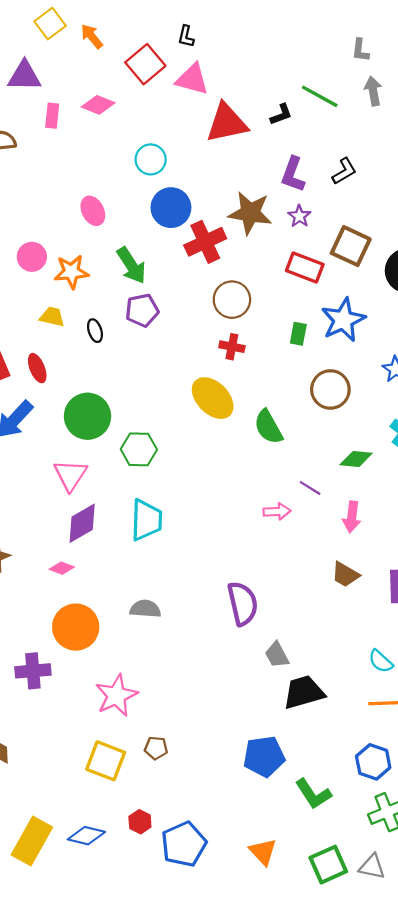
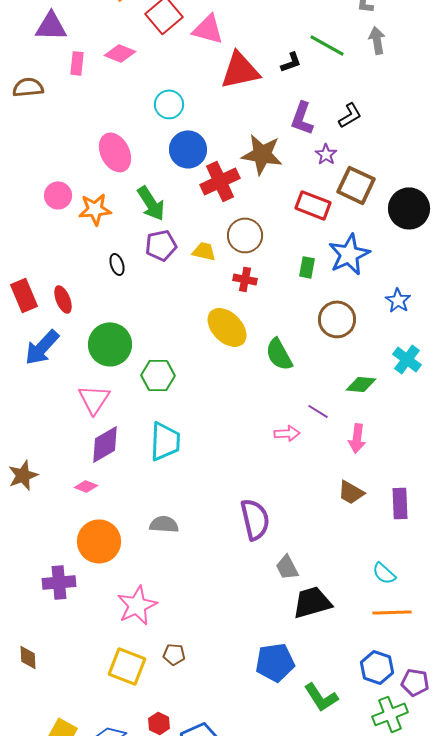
pink ellipse: (93, 211) -> (115, 152), size x1.4
purple star: (299, 216) -> (326, 154), moved
yellow trapezoid: (52, 317) -> (204, 251), moved

